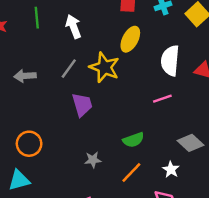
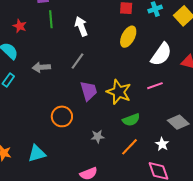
white semicircle: (170, 61) -> (161, 54), turned -150
yellow star: (104, 67) -> (119, 92), moved
orange circle: (29, 144) -> (62, 116), moved

